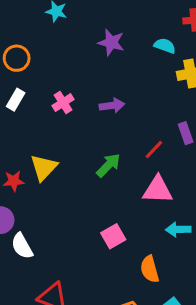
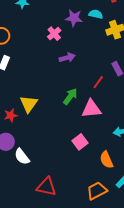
purple star: (111, 42) -> (74, 18), moved
pink cross: (63, 103) -> (54, 34), moved
pink triangle: (158, 190) -> (91, 109), moved

